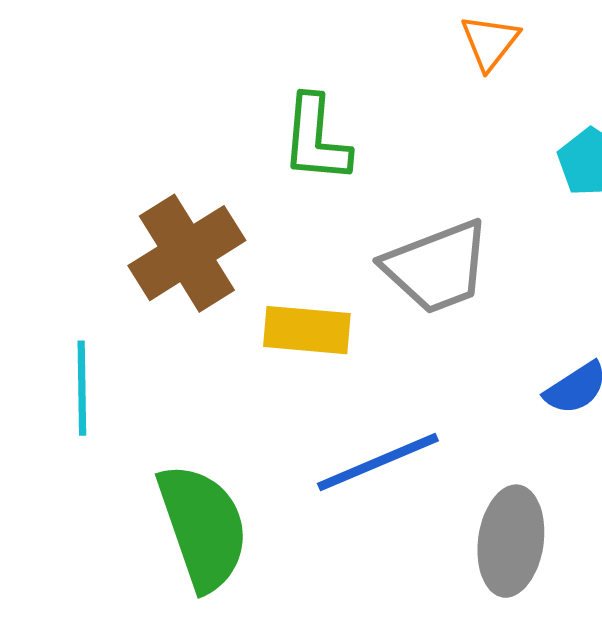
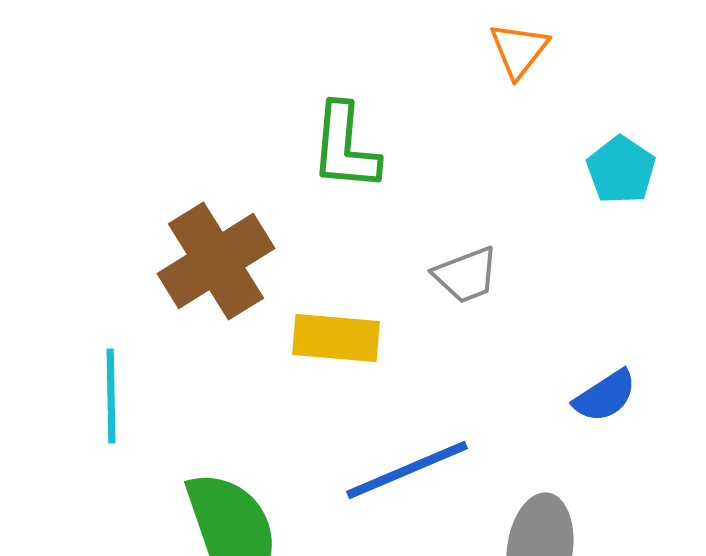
gray trapezoid: (437, 267) -> (466, 275), size x0.6

